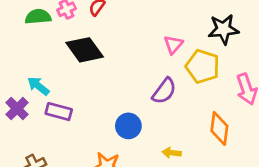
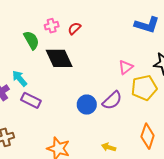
green semicircle: (38, 17) -> (31, 40), moved, turned 54
yellow pentagon: (203, 66) -> (144, 88), turned 30
blue circle: (128, 126) -> (87, 105), moved

